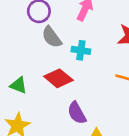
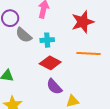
red diamond: (58, 78) -> (50, 63), moved

